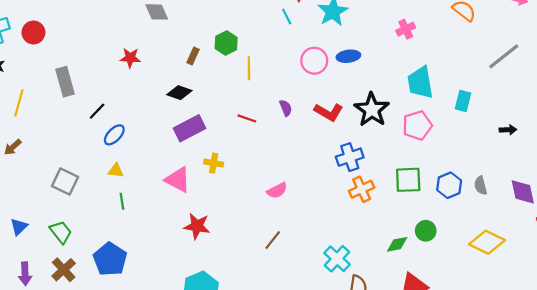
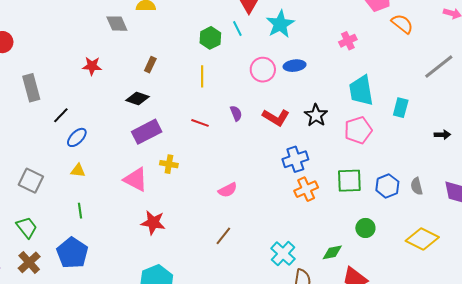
green hexagon: (226, 43) -> (210, 38), moved
black star: (372, 110) -> (316, 115), size x0.7
green line: (122, 201) -> (80, 211), moved
green diamond: (397, 244) -> (332, 252), moved

